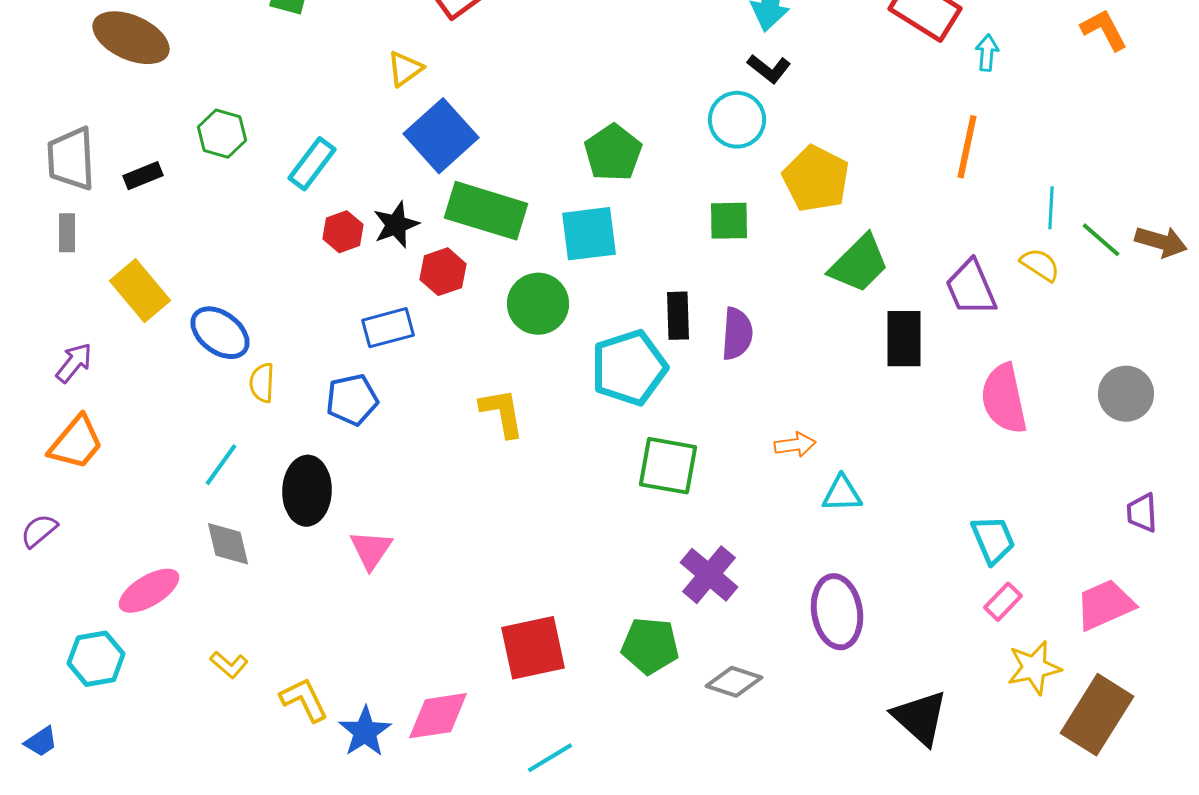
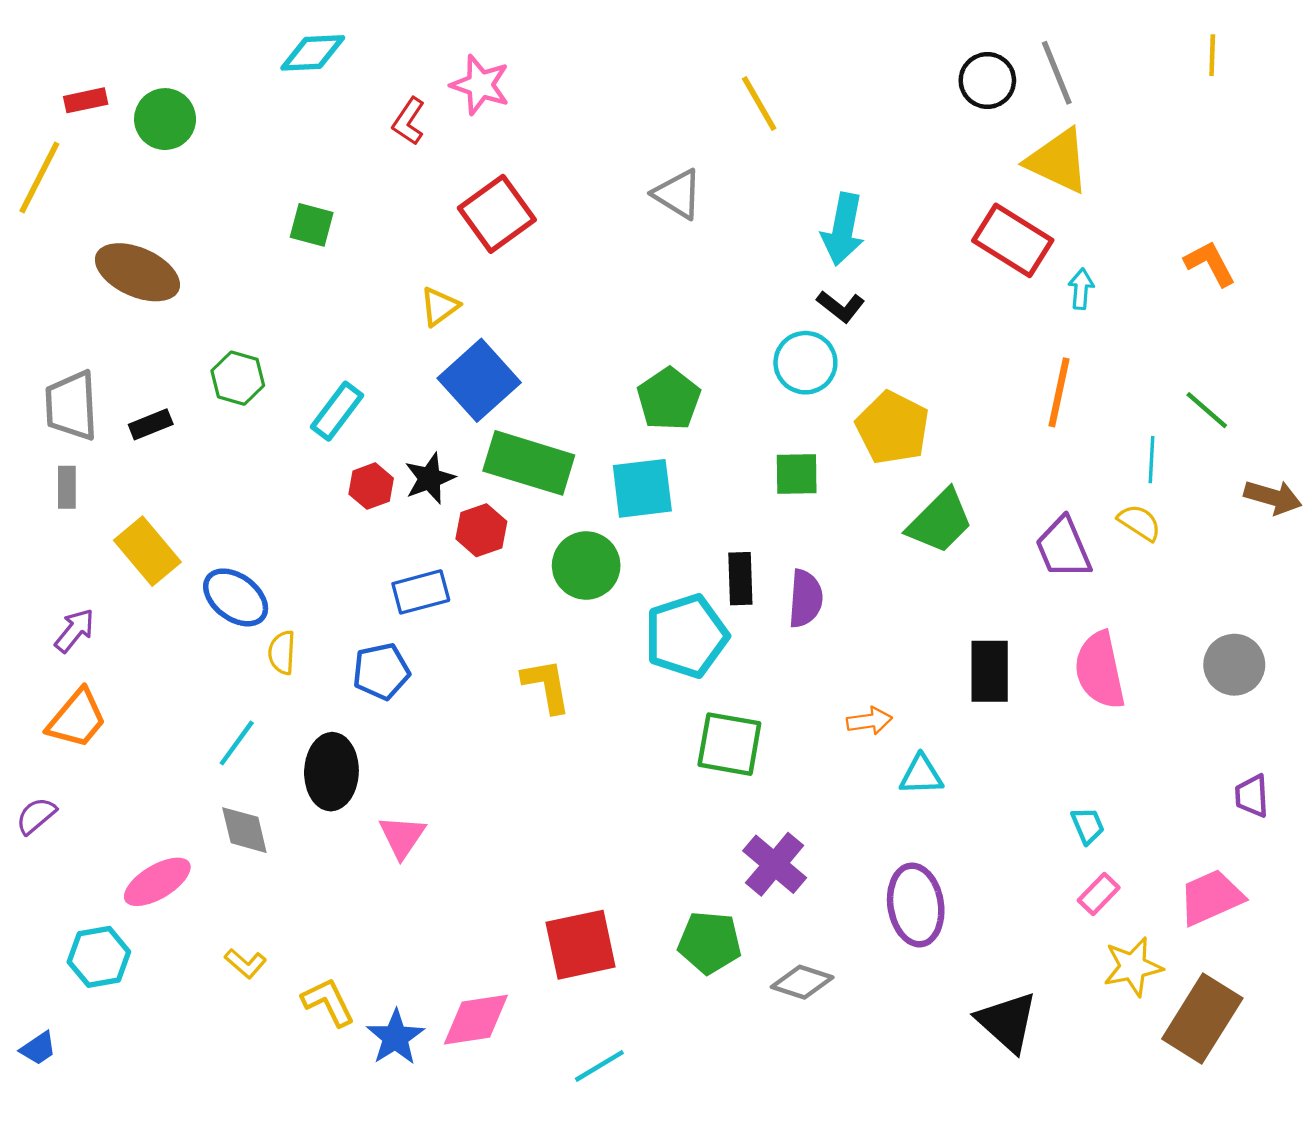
green line: (1101, 240) -> (1207, 410), moved
black rectangle: (904, 339) -> (990, 671), moved
cyan trapezoid: (993, 540) -> (1088, 826), size x0.7

